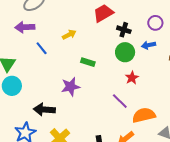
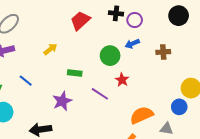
black cross: (124, 30) -> (116, 13), moved
blue line: (42, 48) -> (26, 81), moved
purple line: (120, 101) -> (100, 94), moved

